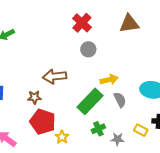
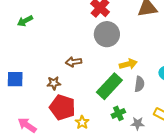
gray circle: (88, 49) -> (107, 34), size x1.6
brown arrow: (55, 76) -> (74, 62), size x0.7
gray semicircle: (120, 100) -> (139, 84), turned 35

